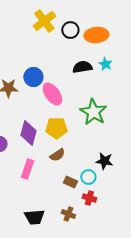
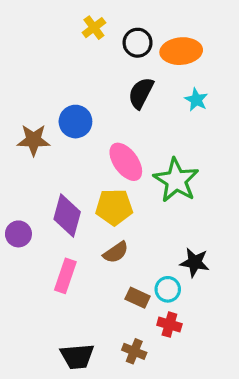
yellow cross: (44, 21) -> (94, 28), size x0.6
black semicircle: (82, 67) -> (141, 93), moved, turned -54
pink ellipse: (52, 94) -> (126, 162), moved

